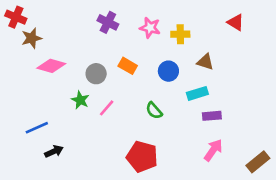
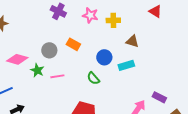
pink diamond: (51, 66) -> (17, 59), moved
blue circle: (168, 71) -> (104, 57), moved
pink line: (107, 108) -> (57, 76), turned 40
purple rectangle: (212, 116) -> (159, 97), moved, turned 32

